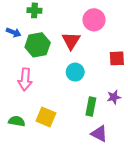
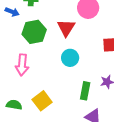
blue arrow: (14, 32) -> (12, 12), moved
yellow square: (46, 117) -> (42, 101), turned 30

